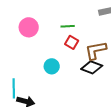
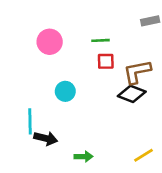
red square: (72, 42) -> (106, 61), turned -32
cyan circle: (52, 66) -> (65, 91), moved

